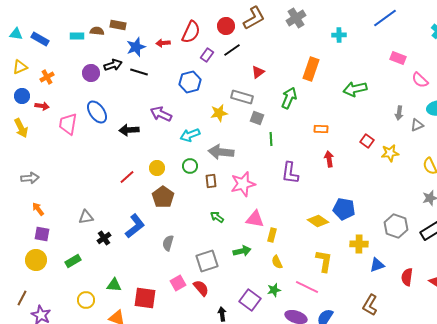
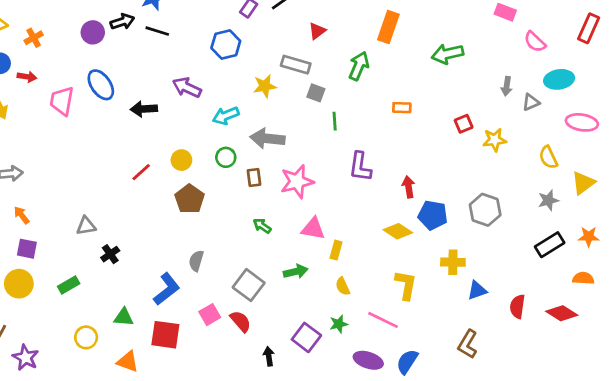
red square: (367, 141) -> (464, 124), turned 32
red arrow: (329, 159) -> (409, 187), moved
blue L-shape: (135, 226) -> (167, 289), moved
gray hexagon: (396, 226) -> (485, 210), moved
gray square: (207, 261) -> (249, 285), turned -35

